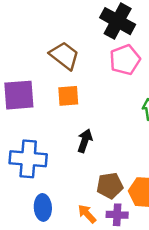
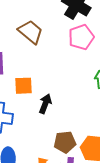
orange square: (68, 96) -> (23, 86), moved

